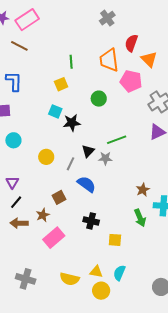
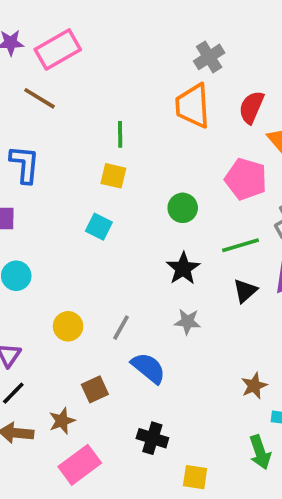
orange trapezoid: (109, 60) -> (193, 106), moved
green line: (71, 62) -> (120, 134), moved
yellow square: (61, 84) -> (113, 176), turned 32
black star: (72, 123) -> (183, 268), moved, turned -30
green line: (117, 140) -> (240, 245), moved
black triangle: (88, 151) -> (245, 291), moved
yellow circle: (46, 157) -> (68, 326), moved
green arrow: (140, 218) -> (260, 452), moved

